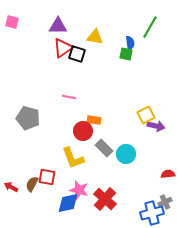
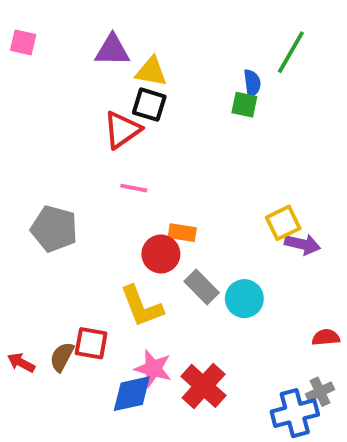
yellow triangle: (95, 37) -> (151, 72), moved
red triangle: (63, 48) -> (122, 130), moved

